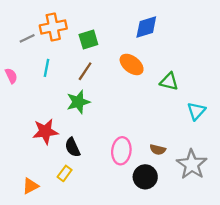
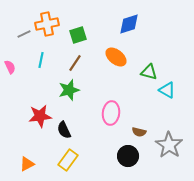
cyan triangle: (196, 111) -> (167, 90), moved, turned -42
pink ellipse: (121, 151) -> (111, 113), moved
yellow rectangle: (65, 173) -> (68, 160), moved, size x1.5

